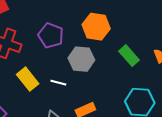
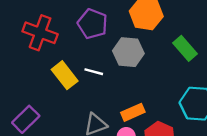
white line: (58, 83) -> (94, 72), moved

